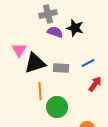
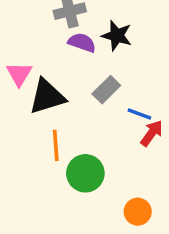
blue line: (88, 63) -> (139, 114), moved, turned 48
gray rectangle: (61, 68) -> (106, 90), moved, turned -49

